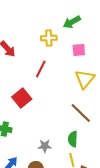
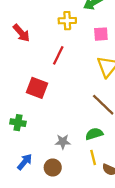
red square: (22, 98) -> (37, 88), turned -30
green semicircle: (73, 139) -> (94, 134), turned 70

